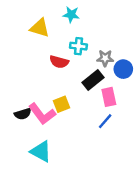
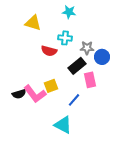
cyan star: (71, 15) -> (69, 12), moved
blue line: (105, 121) -> (74, 100), moved
cyan triangle: (41, 151) -> (63, 125), moved

